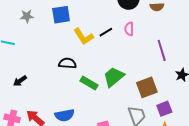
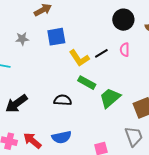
black semicircle: (67, 63) -> (63, 100), moved
black arrow: (20, 81) -> (16, 104), size x1.6
green rectangle: (89, 83) -> (87, 83), moved

